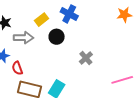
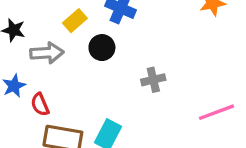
gray cross: (86, 58) -> (153, 80), turned 32

